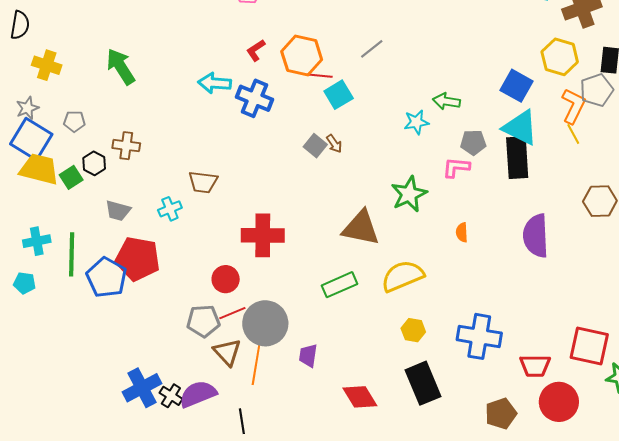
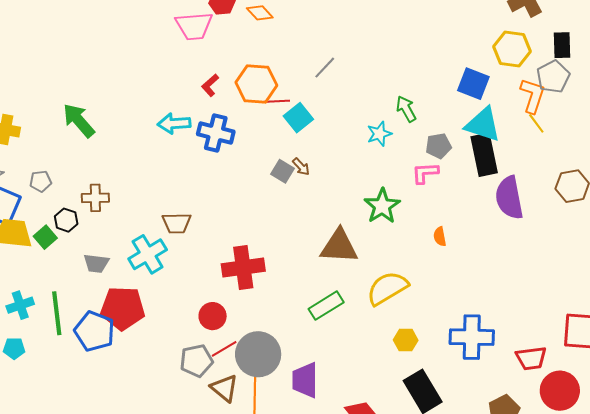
green arrow: (446, 101) -> (406, 109), turned 60
cyan cross: (170, 209) -> (148, 254), size x1.6
purple semicircle: (536, 236) -> (509, 198), moved
purple trapezoid: (308, 356) -> (305, 380), size x1.5

